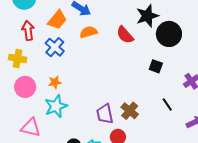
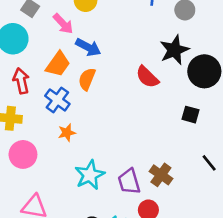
orange semicircle: (88, 32) -> (87, 79), moved, turned -48
orange star: (55, 82) -> (67, 133), moved
cyan star: (56, 106) -> (90, 175), moved

